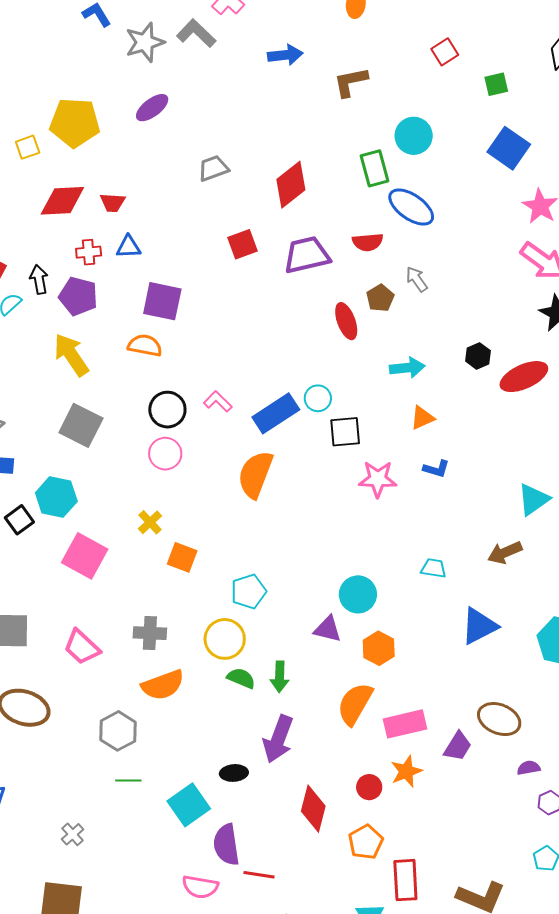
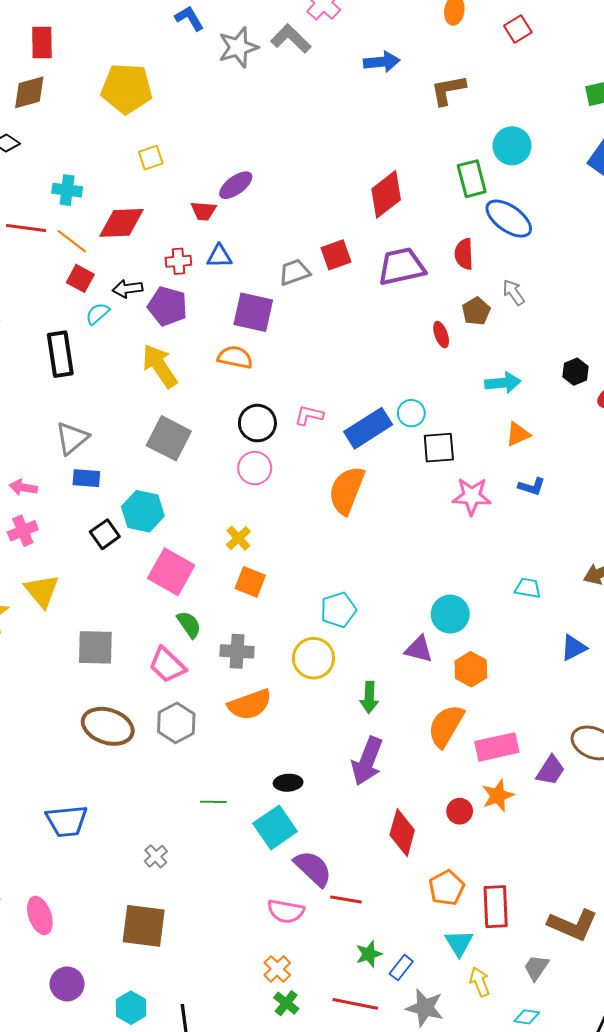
red square: (445, 52) -> (518, 29), moved
purple ellipse: (152, 108) -> (236, 185), moved
yellow pentagon: (75, 123) -> (127, 89), moved
yellow square: (28, 147) -> (151, 158), moved
gray trapezoid: (213, 168) -> (295, 272), moved
red diamond: (62, 201) -> (122, 223), moved
red semicircle: (368, 242) -> (464, 254), turned 92
black arrow: (39, 279) -> (127, 289), turned -88
red ellipse: (346, 321) -> (441, 335), size x0.7
pink L-shape: (218, 401) -> (309, 415), turned -32
orange square: (182, 557) -> (250, 582), moved
blue triangle: (479, 626) -> (574, 648), size x0.7
green semicircle: (241, 678) -> (189, 624), moved, turned 32
gray hexagon: (118, 731) -> (176, 723), moved
black ellipse: (234, 773) -> (288, 783), moved
orange pentagon: (366, 842) -> (447, 888), moved
purple semicircle: (226, 845) -> (313, 868), turned 141

